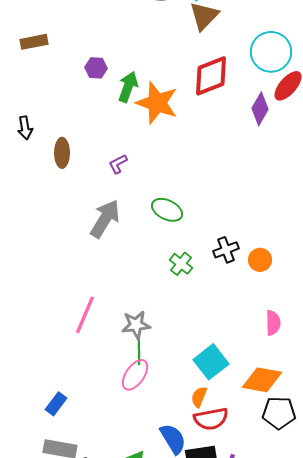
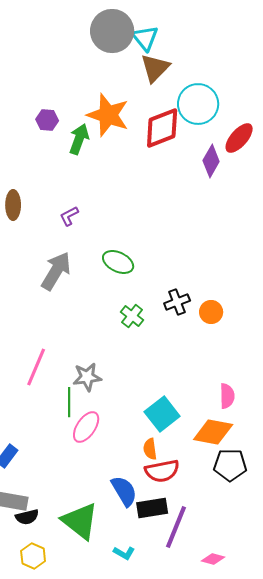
cyan circle: (271, 52) -> (198, 104), moved
orange star: (157, 103) -> (108, 115), moved
pink semicircle: (273, 323) -> (227, 396), moved
green line: (139, 350) -> (69, 402), moved
orange semicircle: (199, 397) -> (150, 449), turned -30

